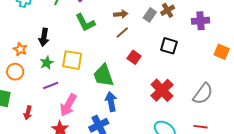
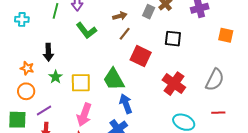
red square: (134, 57) -> (141, 56), size x1.5
yellow square: (72, 60) -> (81, 83), moved
purple line: (51, 85) -> (44, 110), moved

